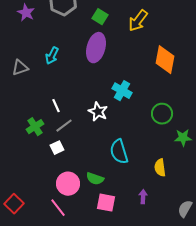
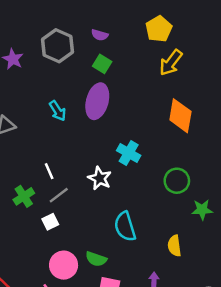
yellow arrow: (138, 21) -> (171, 63), moved
cyan arrow: (52, 56) -> (58, 111), moved, turned -60

